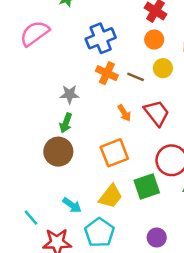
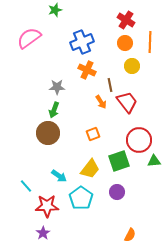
brown line: (136, 77) -> (110, 85), moved, turned 56
orange square: (114, 153) -> (93, 134), size x0.6
purple circle: (157, 238) -> (117, 192), moved

